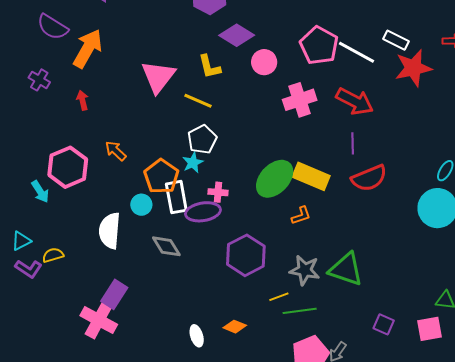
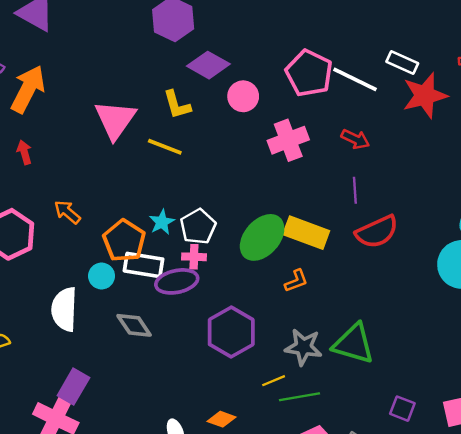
red arrow: (355, 101) -> (355, 139), size x0.6
white pentagon: (202, 139) -> (198, 227), moved
white rectangle: (176, 197) -> (144, 265), turned -68

